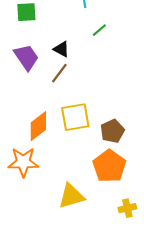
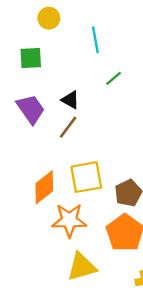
orange star: (23, 162) -> (69, 220), moved

